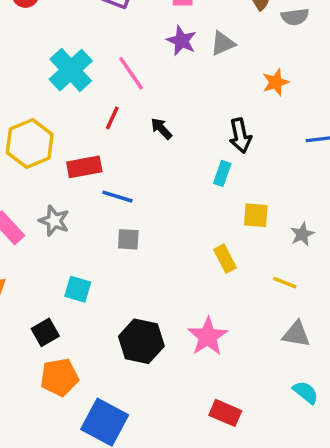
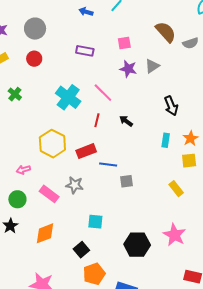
orange star: (276, 82) -> (190, 138), moved
black arrow: (240, 136) -> (171, 106), moved
gray square: (128, 239) -> (126, 181), moved

